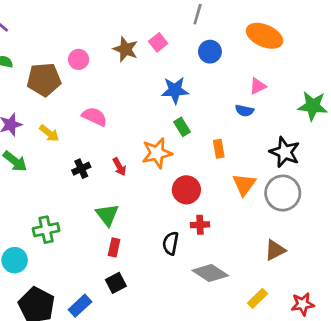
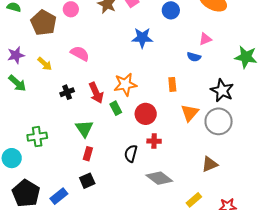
brown pentagon: (44, 80) -> (44, 23), turned 30
green rectangle: (182, 127) -> (116, 108), moved
red arrow: (119, 167) -> (96, 93), size x1.5

